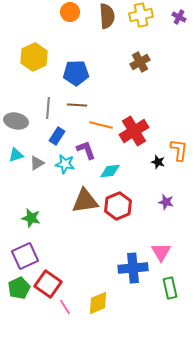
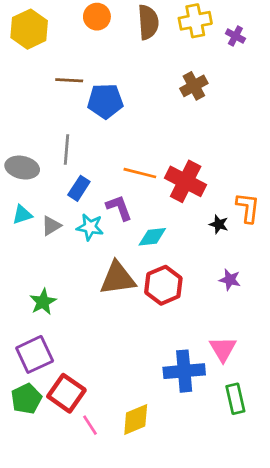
purple cross: (179, 17) -> (235, 36), moved
yellow hexagon: (34, 57) -> (29, 29), moved
brown line: (77, 105) -> (69, 80), moved
red cross: (134, 131) -> (186, 181), turned -32
green star: (31, 218) -> (43, 302), turned 30

